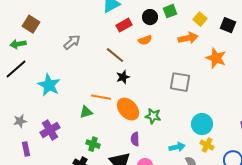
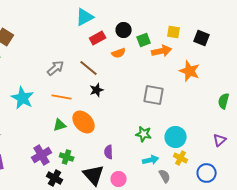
green square: (170, 11) -> (144, 40), moved
yellow square: (200, 19) -> (174, 32), turned -32
gray arrow: (72, 42) -> (56, 68), moved
orange line: (101, 97) -> (62, 97), moved
orange ellipse: (128, 109) -> (84, 122), moved
green star: (153, 116) -> (144, 134), moved
purple cross: (50, 130) -> (42, 155), moved

